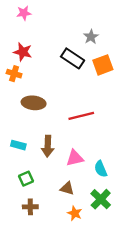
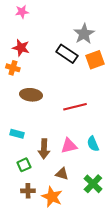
gray star: (91, 37) -> (84, 34), size x1.5
brown arrow: (48, 146) -> (44, 149), moved
cyan semicircle: (101, 169) -> (93, 144), moved
orange star: (75, 213) -> (52, 197), moved, size x1.5

